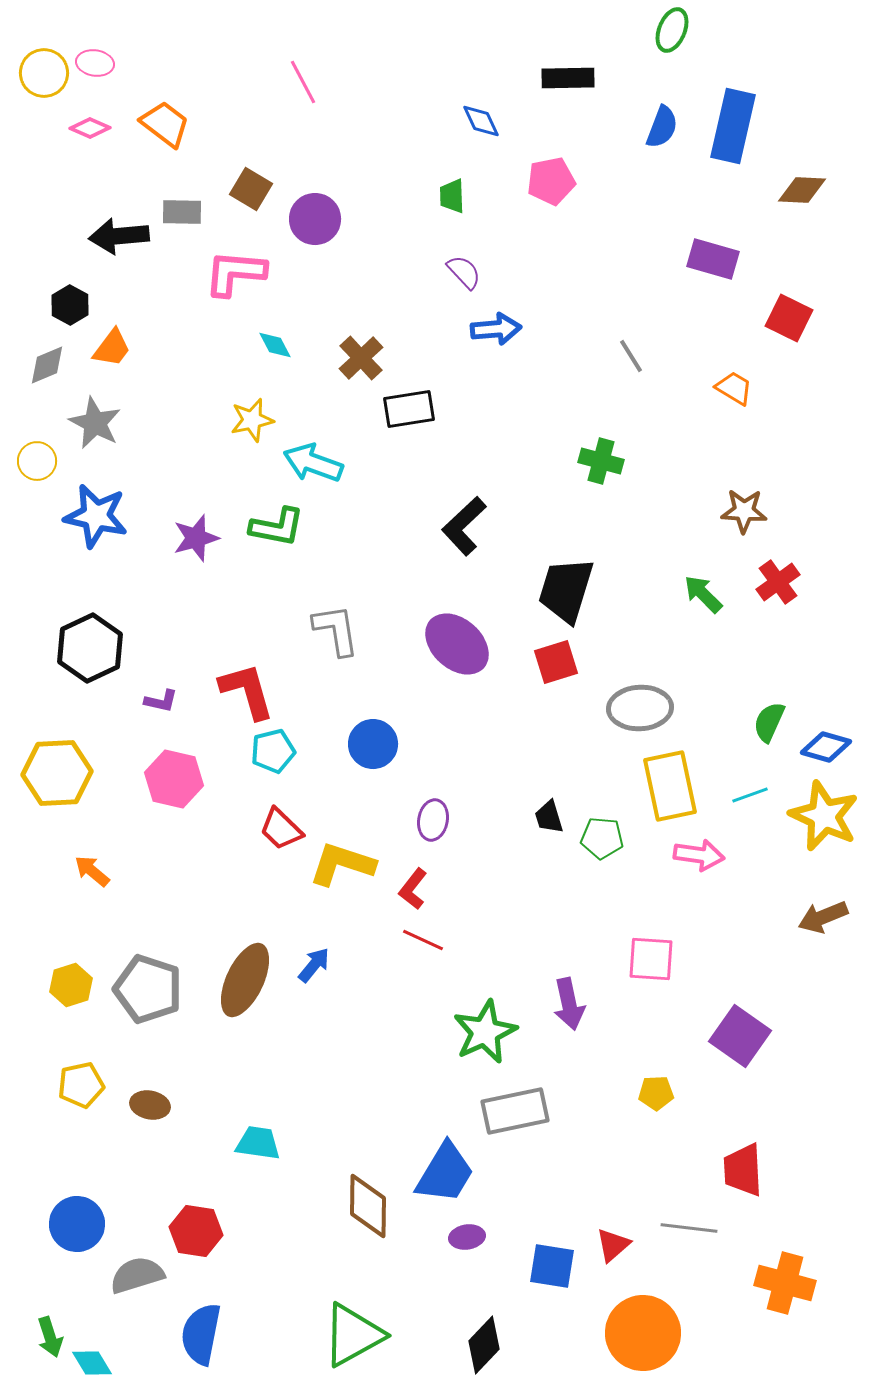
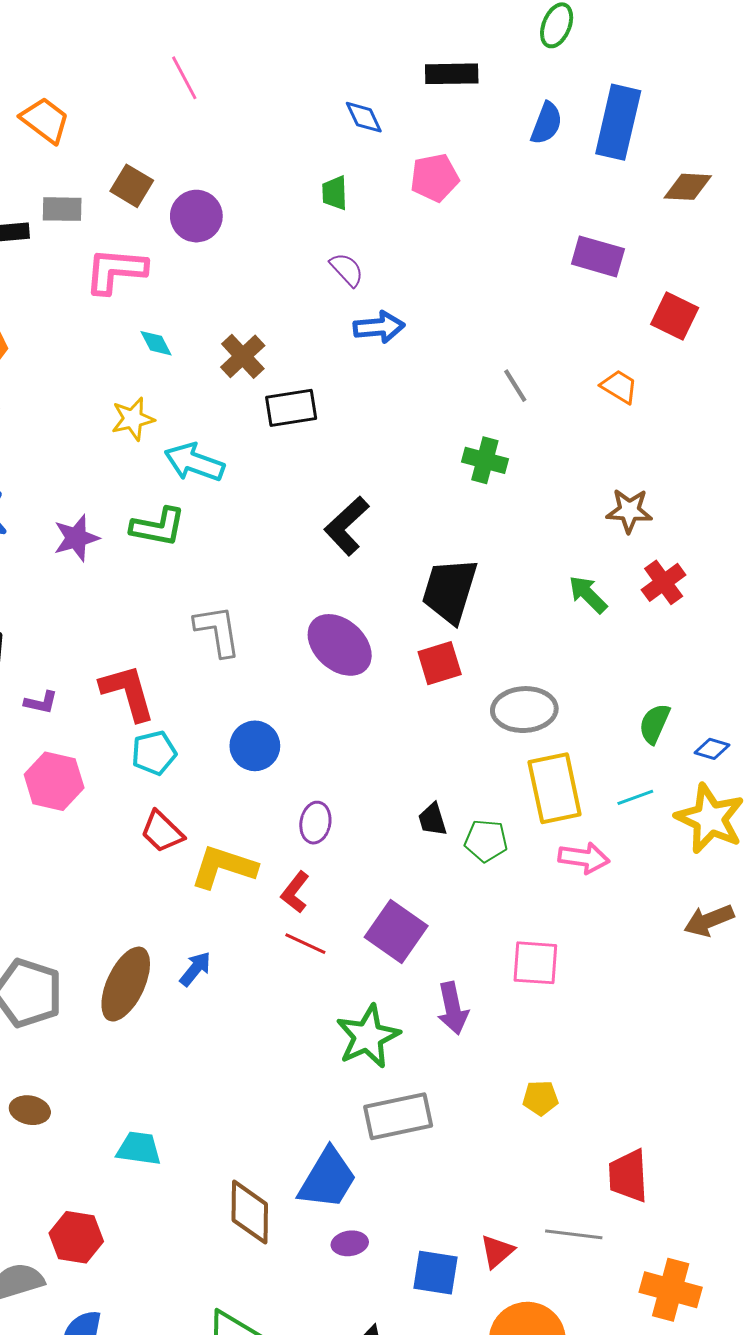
gray line: (631, 356) -> (515, 386), moved
blue diamond: (826, 747) -> (712, 749), size x0.7
purple square: (740, 1036) -> (396, 932), moved

